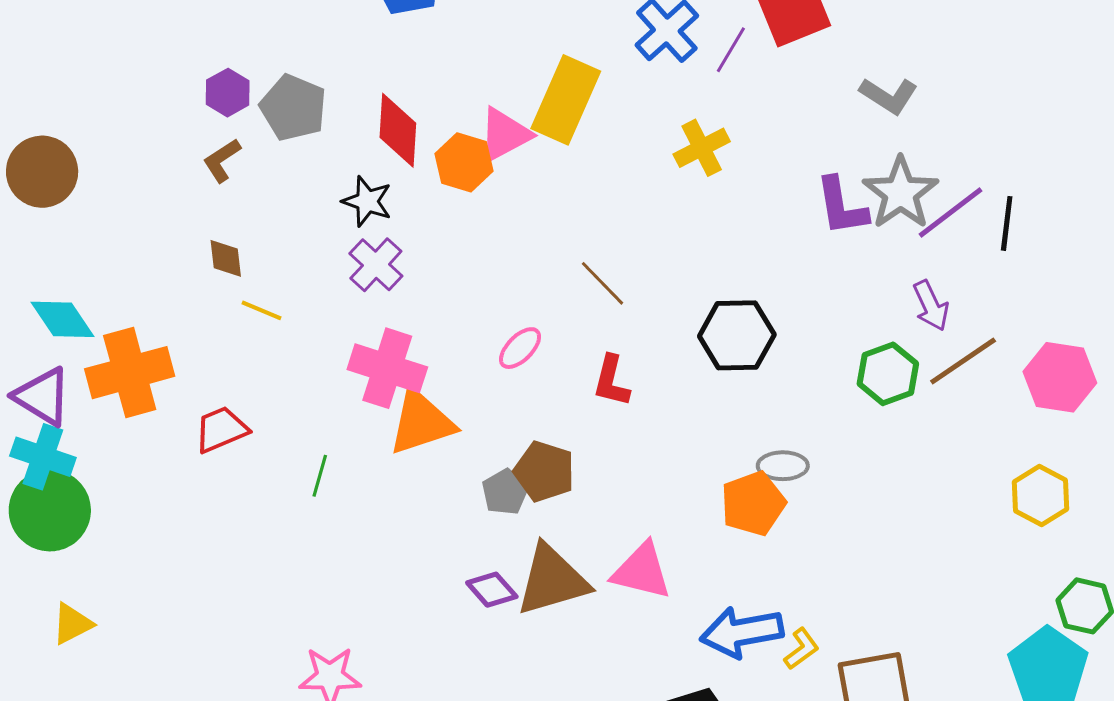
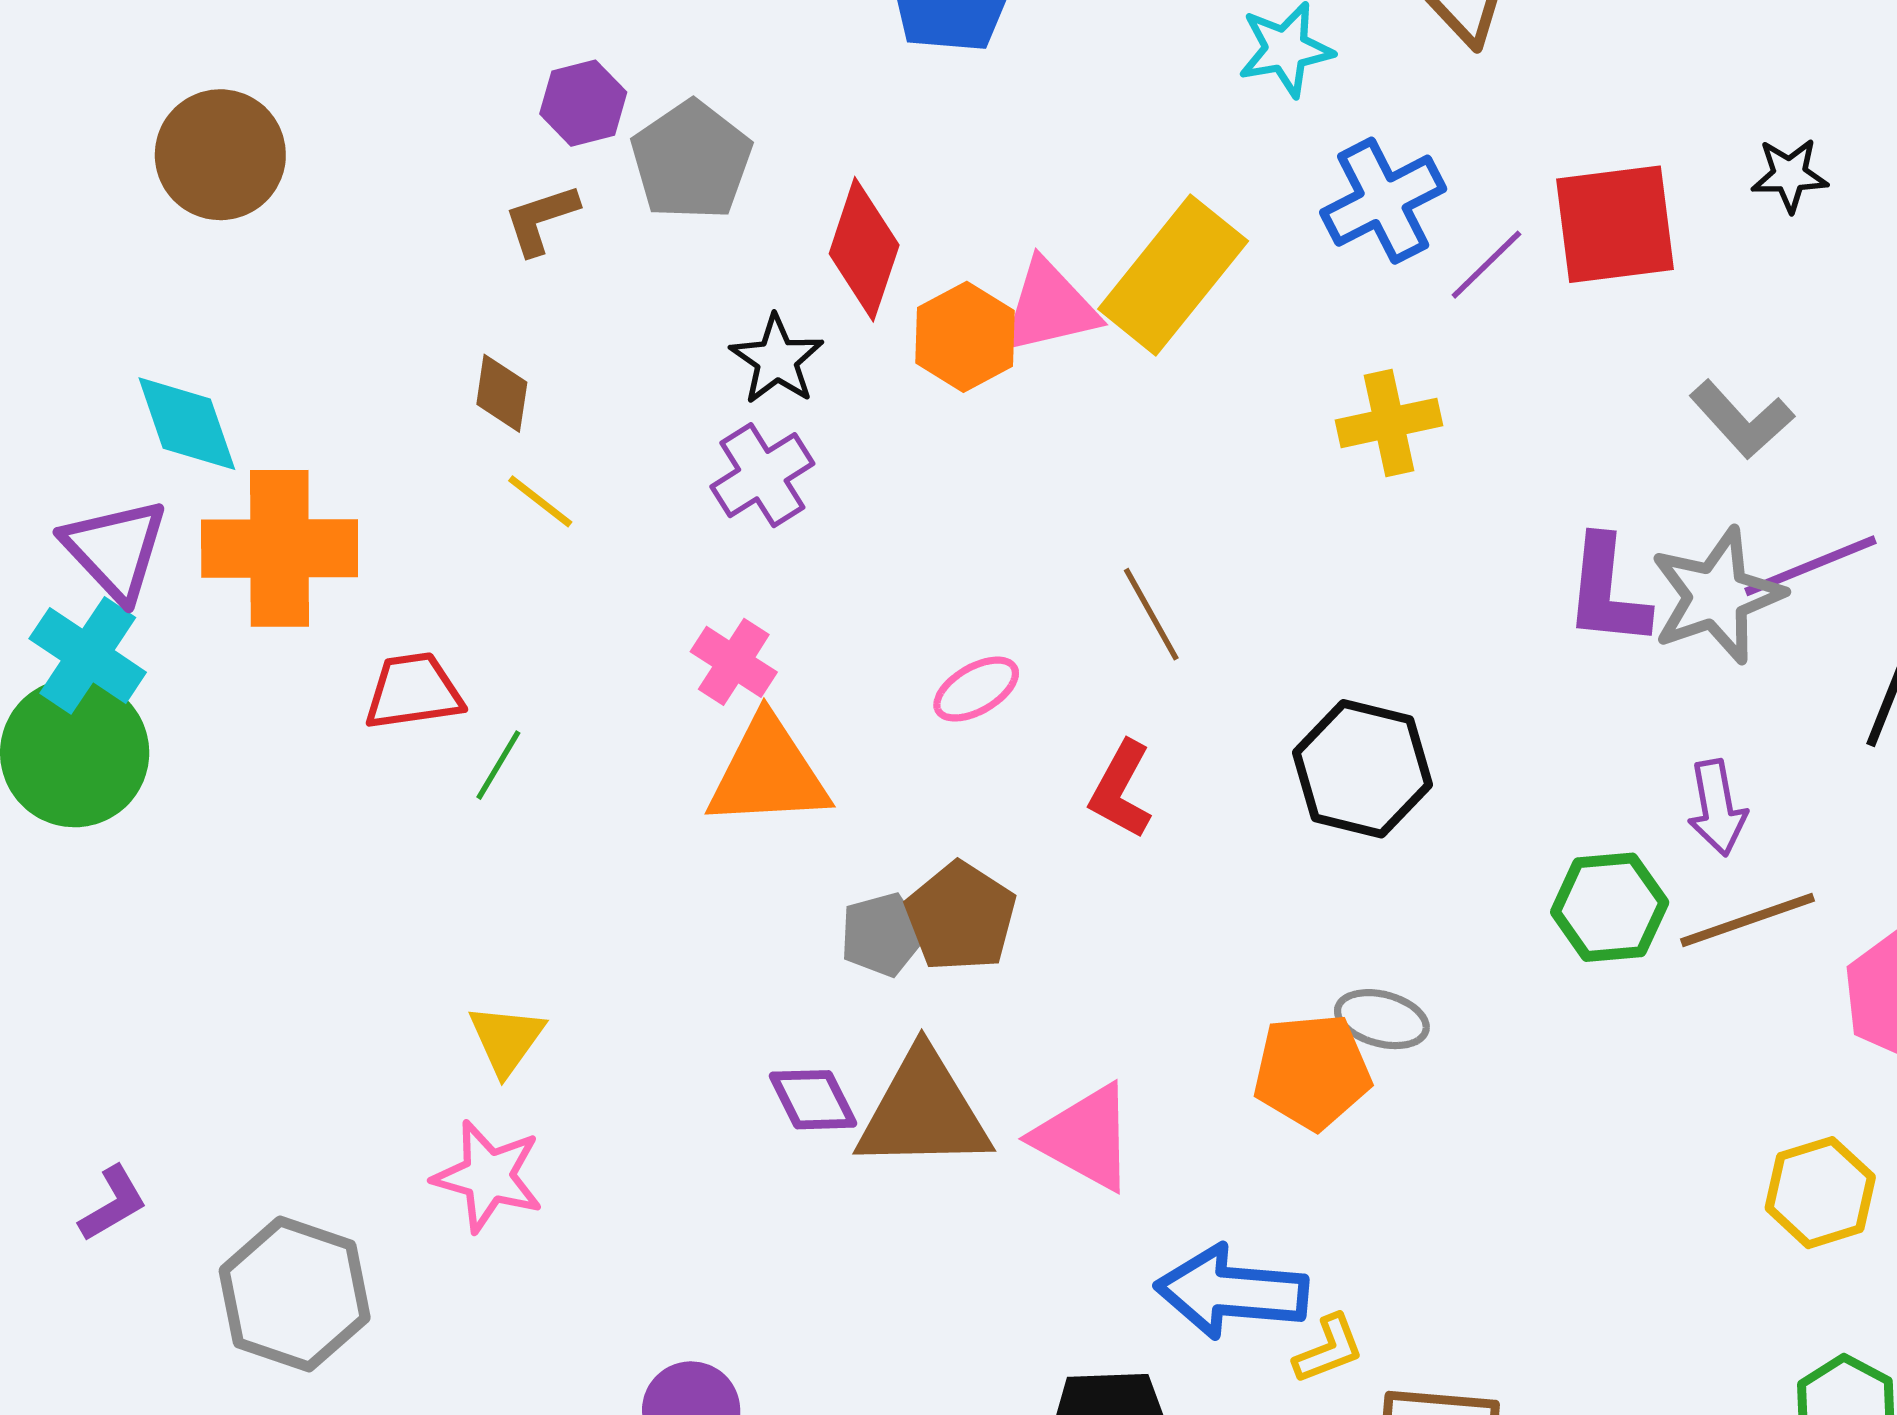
purple line: (951, 212) -> (1810, 566), moved
pink cross: (387, 368) -> (734, 662), size x0.6
green line: (320, 476) -> (498, 765), moved
yellow triangle: (72, 624) -> (506, 1039), moved, turned -42

